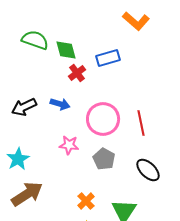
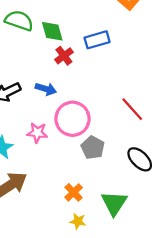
pink circle: (103, 119) -> (72, 119), moved
red line: (141, 123) -> (132, 109), turned -30
pink star: (69, 145) -> (37, 133), moved

